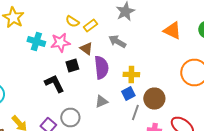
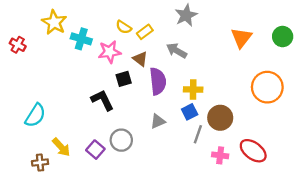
orange triangle: (172, 30) -> (241, 38), turned 42
cyan cross: (36, 42) -> (81, 39), moved

